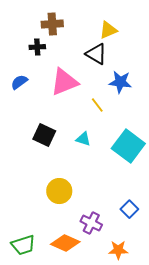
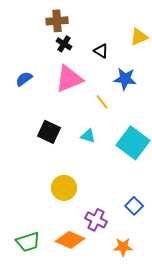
yellow triangle: (108, 30) -> (139, 37), moved
black cross: (37, 47) -> (64, 44), moved, turned 35
black triangle: (96, 54) -> (101, 51), size x0.7

